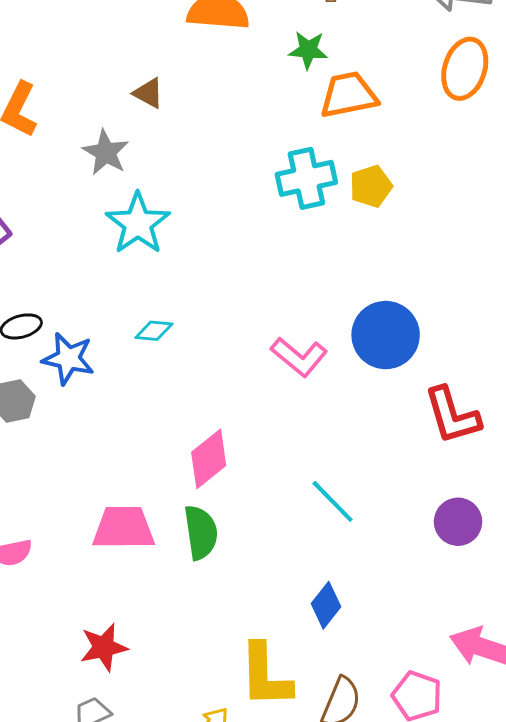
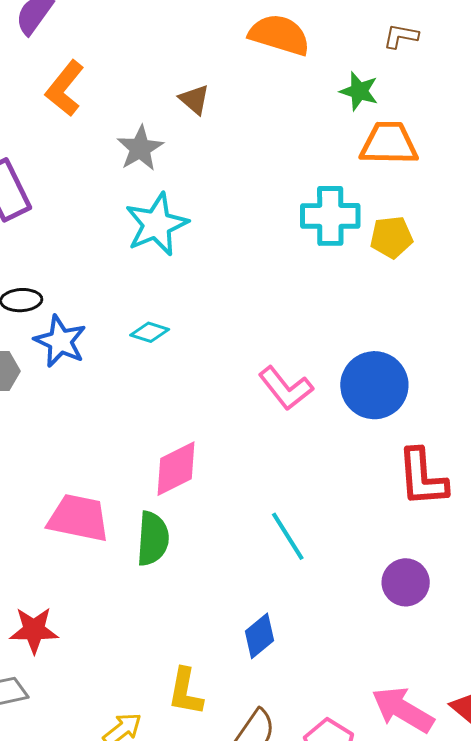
yellow L-shape: (265, 676) -> (185, 692), size x0.7

